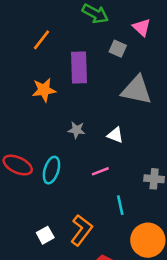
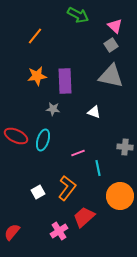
gray square: (118, 49) -> (111, 45), moved, turned 32
purple rectangle: (79, 67) -> (65, 81), moved
gray star: (76, 130) -> (53, 109), moved
pink line: (100, 171) -> (78, 153), moved

